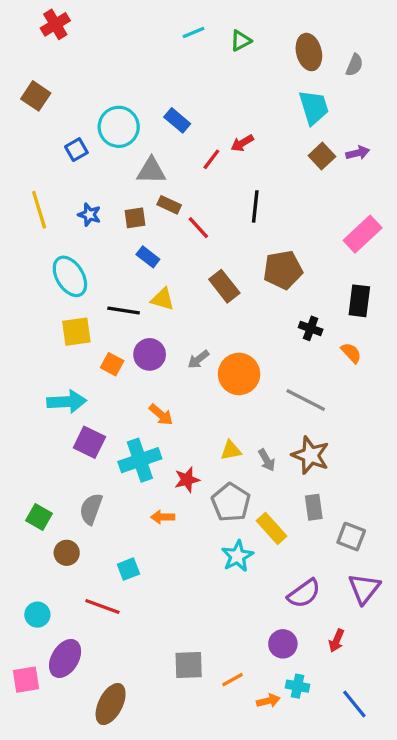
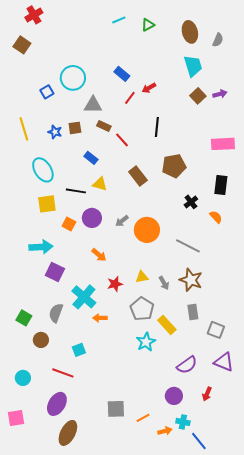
brown square: (36, 96) -> (22, 45), moved
blue rectangle: (177, 120) -> (122, 74), moved
brown square: (135, 218) -> (75, 128), moved
pink rectangle: (363, 234) -> (223, 144), turned 40
black cross: (311, 328) -> (191, 202), turned 32
cyan cross: (140, 460) -> (84, 297), moved, turned -30
red star: (187, 480) -> (115, 284), moved
purple triangle: (364, 589) -> (224, 362), turned -45
purple ellipse: (65, 658) -> (57, 404), moved
blue line: (354, 704) -> (199, 441), moved

